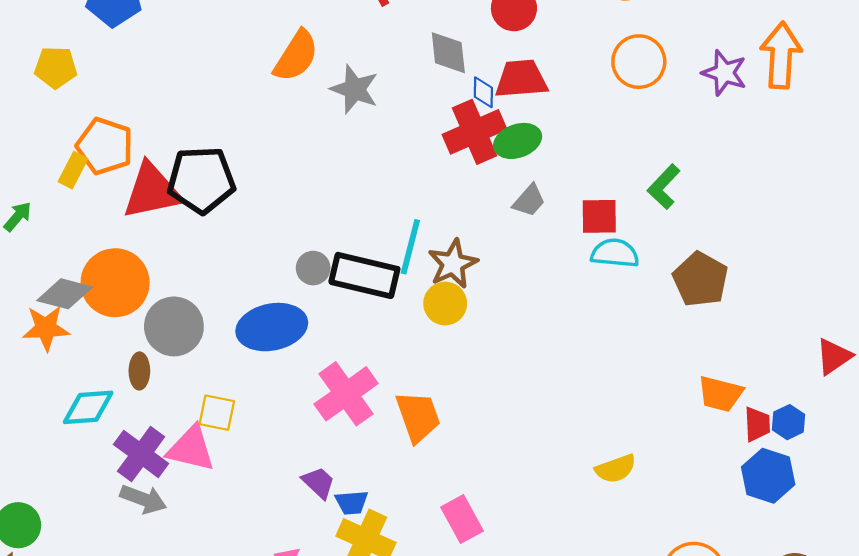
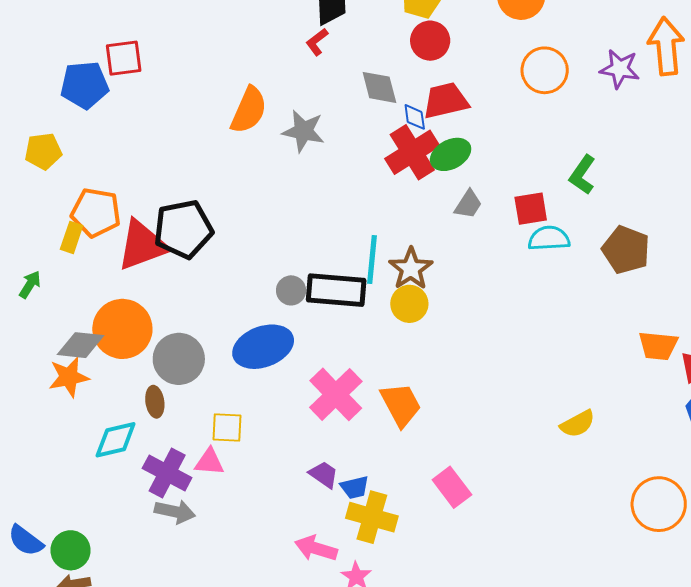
pink triangle: (191, 449) -> (209, 462), size x0.7

